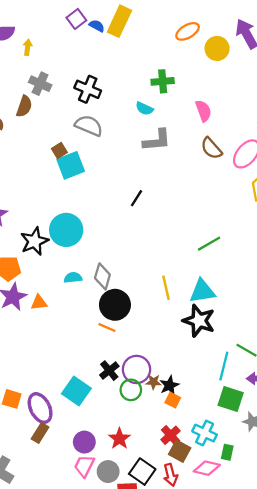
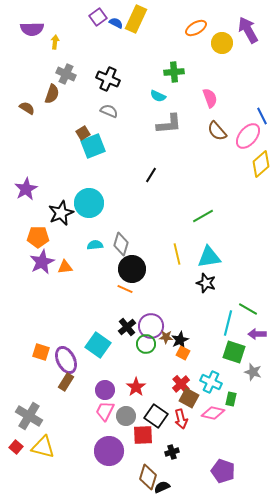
gray semicircle: (89, 126) -> (109, 111), size x0.7
green line: (209, 244) -> (203, 216), moved
black star: (199, 321) -> (206, 283), size x0.7

